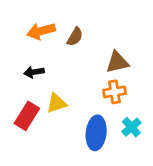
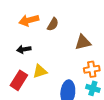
orange cross: (114, 92) -> (92, 69), moved
cyan cross: (131, 127) -> (93, 88), turned -32

